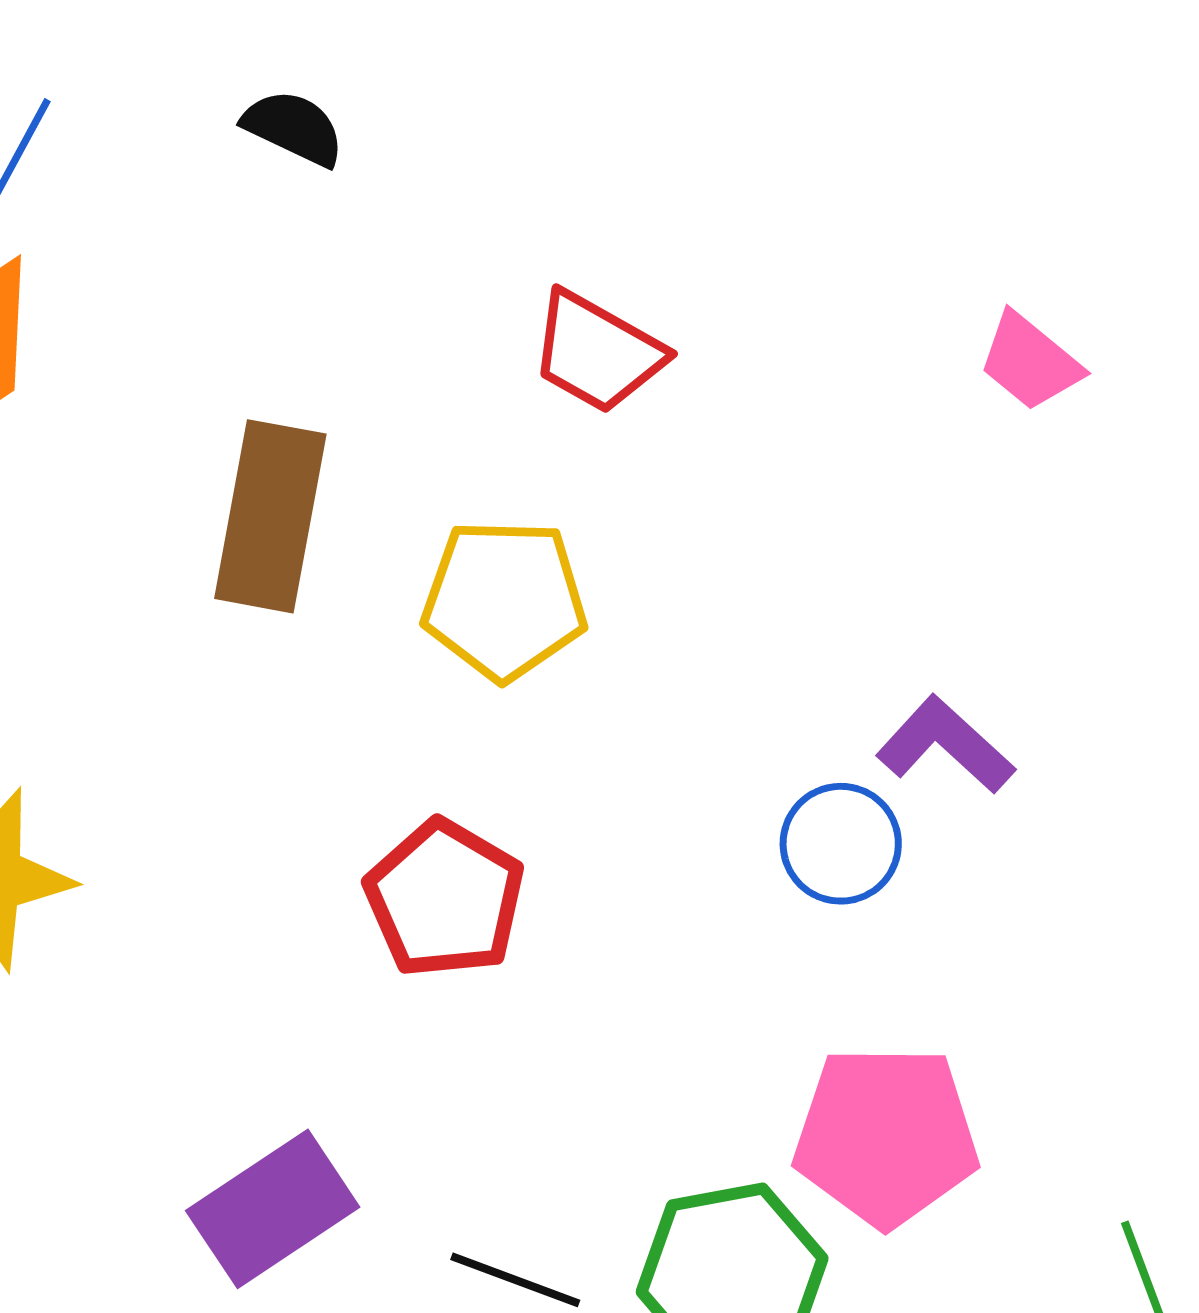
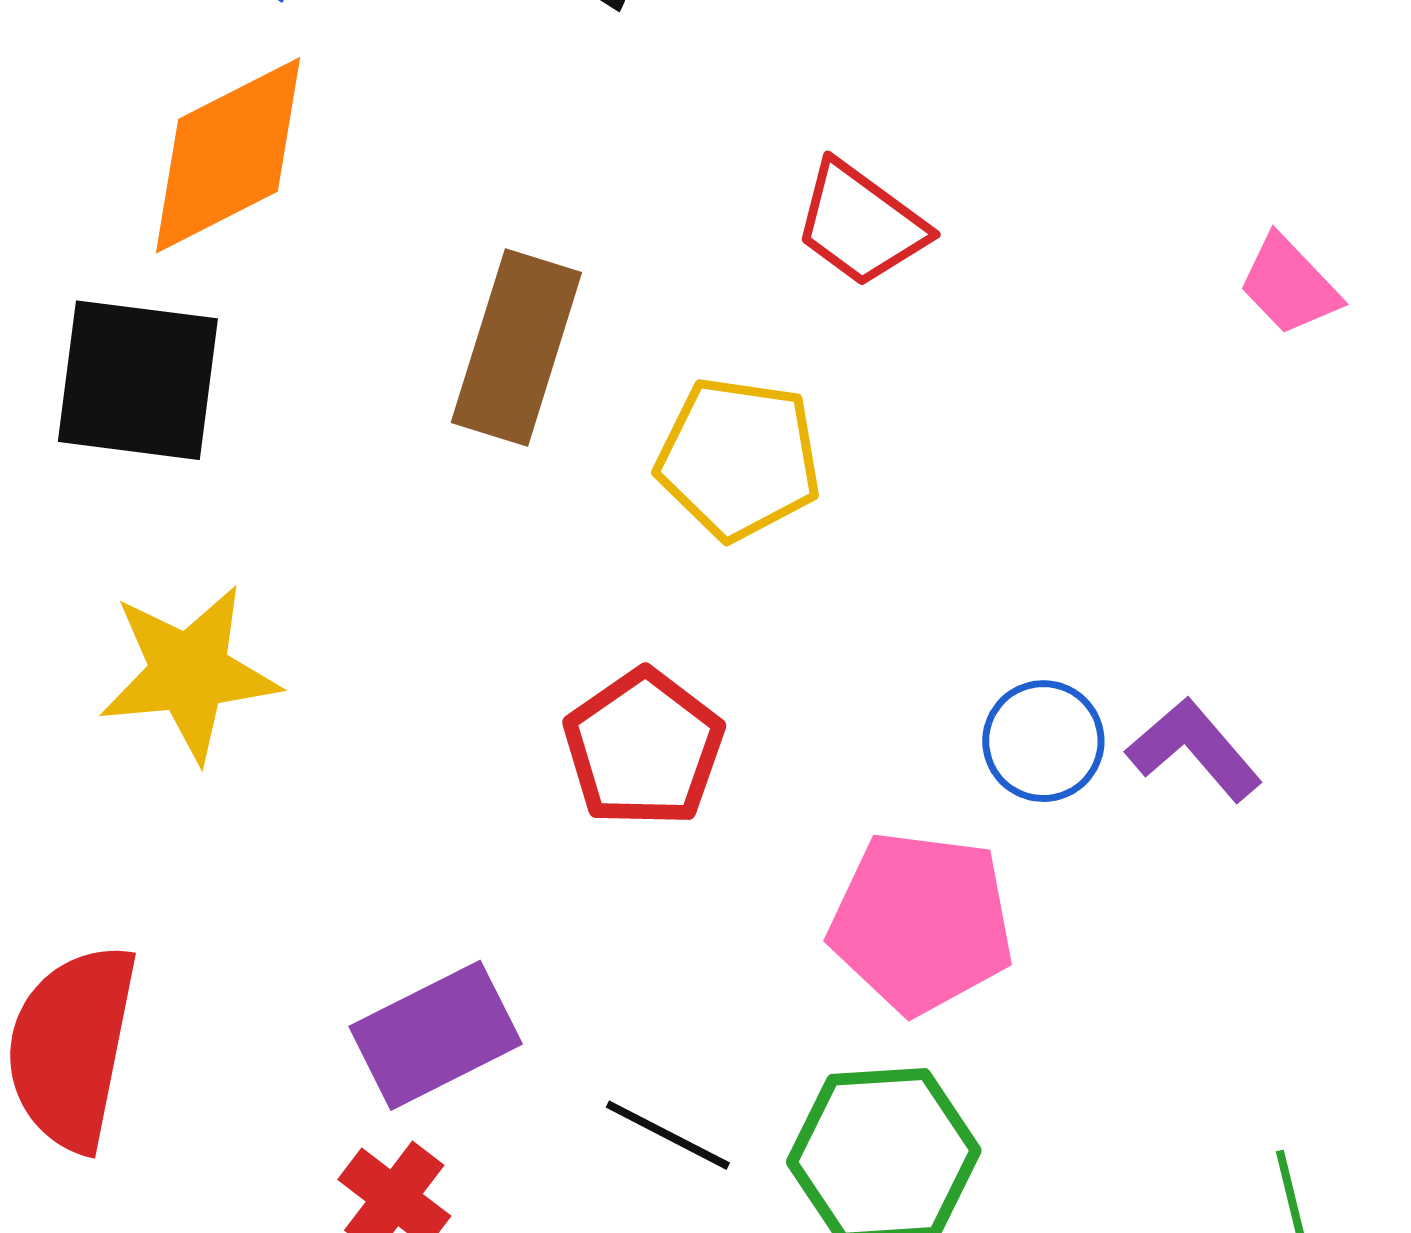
purple L-shape: (945, 745) -> (1194, 749), moved
pink pentagon: (886, 1136) -> (921, 922), moved

